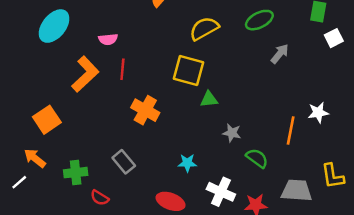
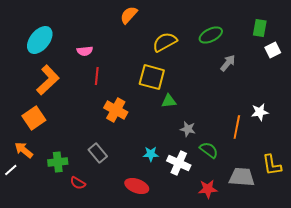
orange L-shape: (85, 74) -> (48, 80), moved
white cross: (221, 192) -> (179, 163), moved

